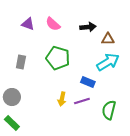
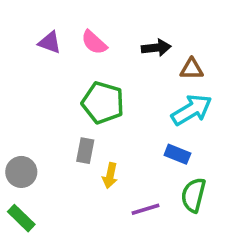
gray rectangle: (21, 62) -> (85, 151), moved
blue rectangle: (88, 82) -> (177, 154), moved
purple line: (82, 101) -> (146, 209), moved

